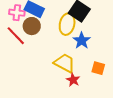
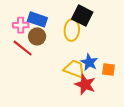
blue star: (82, 41) -> (89, 62), moved
red star: (73, 80) -> (85, 85), size x1.5

